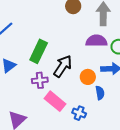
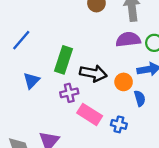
black arrow: (63, 66) -> (93, 73), turned 75

